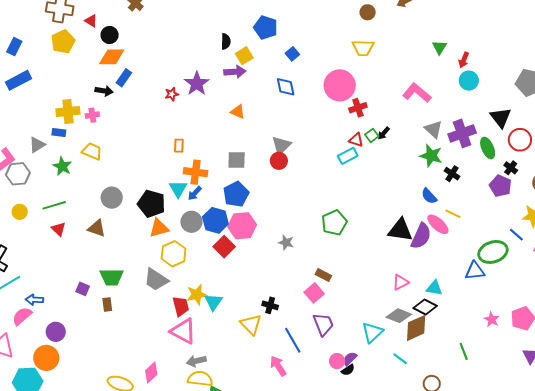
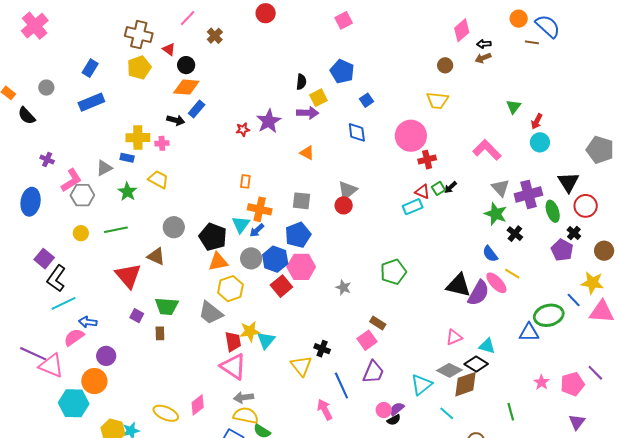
red triangle: (59, 229) -> (128, 276), moved, size x1.8
purple trapezoid: (323, 324) -> (373, 372), turned 40

